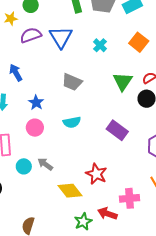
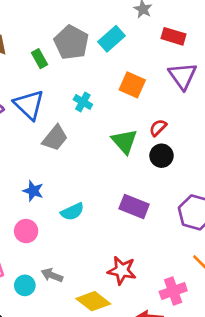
gray trapezoid: (72, 82) -> (55, 138), moved, turned -60
blue star: (36, 103) -> (33, 191), moved

